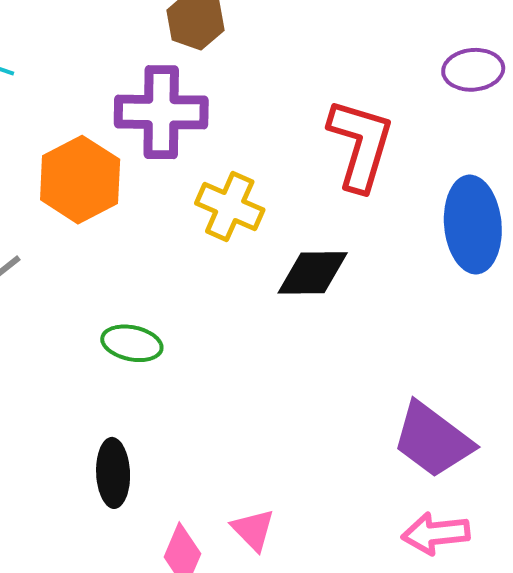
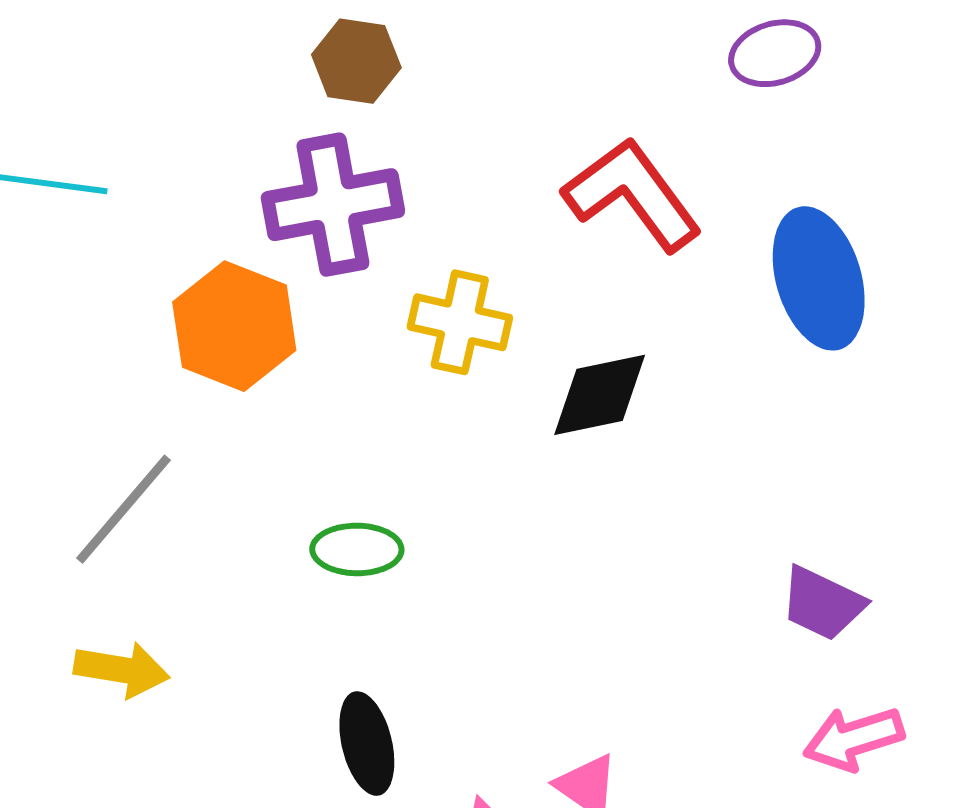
red L-shape: (361, 145) -> (632, 194), turned -42
purple trapezoid: (433, 440) -> (822, 603), size x0.7

